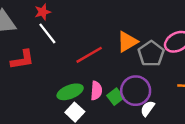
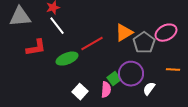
pink semicircle: (96, 91) -> (106, 90), moved
green ellipse: (70, 92) -> (67, 59), moved
white semicircle: (148, 109) -> (149, 89), moved

